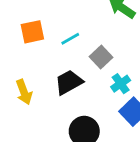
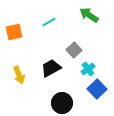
orange square: (32, 32) -> (14, 32), moved
cyan line: (70, 39) -> (49, 22), moved

